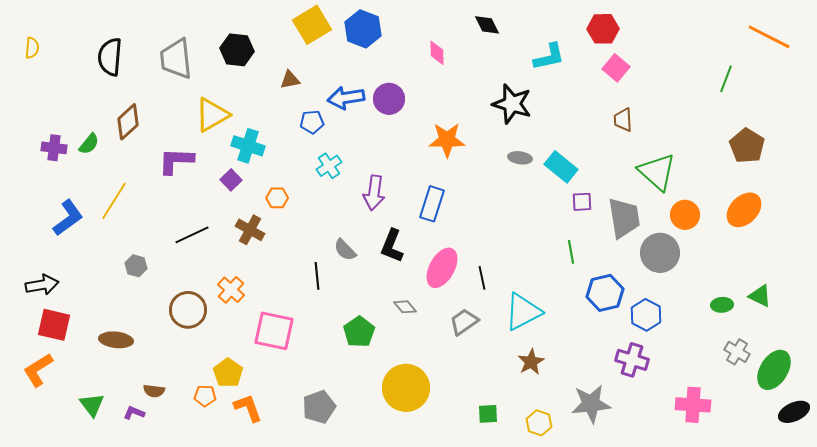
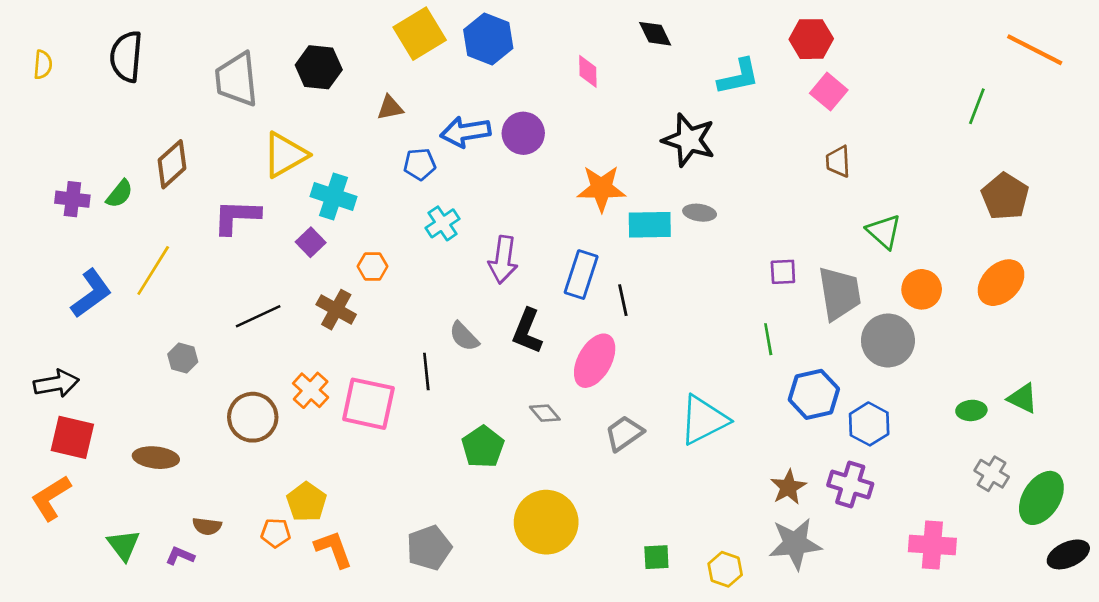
black semicircle: (110, 57) -> (126, 57), moved
cyan rectangle: (561, 167) -> (650, 225), moved, turned -40
green triangle: (657, 172) -> (884, 231), size x0.7
black line: (482, 278) -> (623, 300), moved
pink square: (274, 331) -> (368, 404), moved
brown star: (531, 362) -> (788, 487), moved

